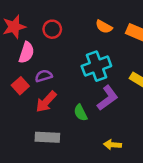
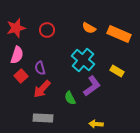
pink semicircle: (26, 53) -> (17, 55), moved
cyan cross: (96, 66) -> (83, 60), turned -30
purple semicircle: (44, 76) -> (40, 68), turned -88

